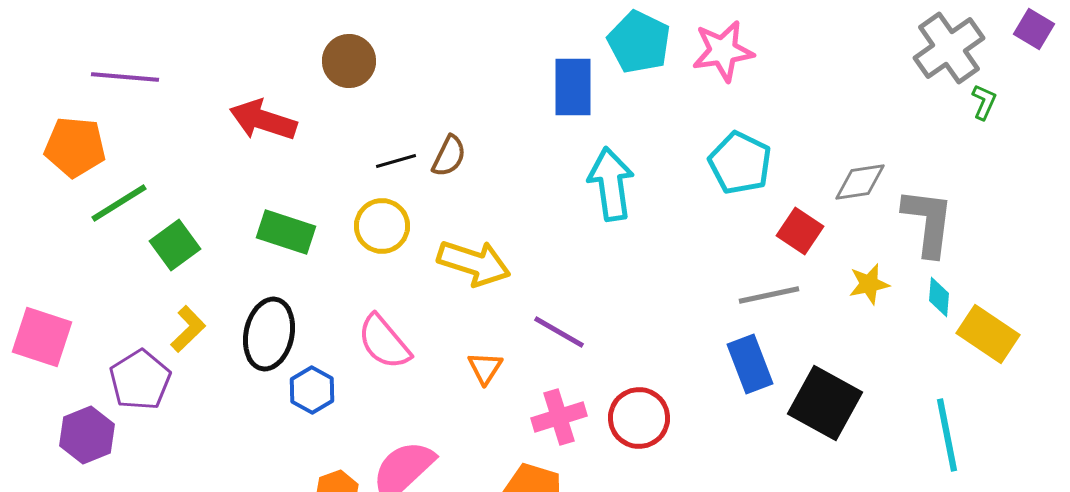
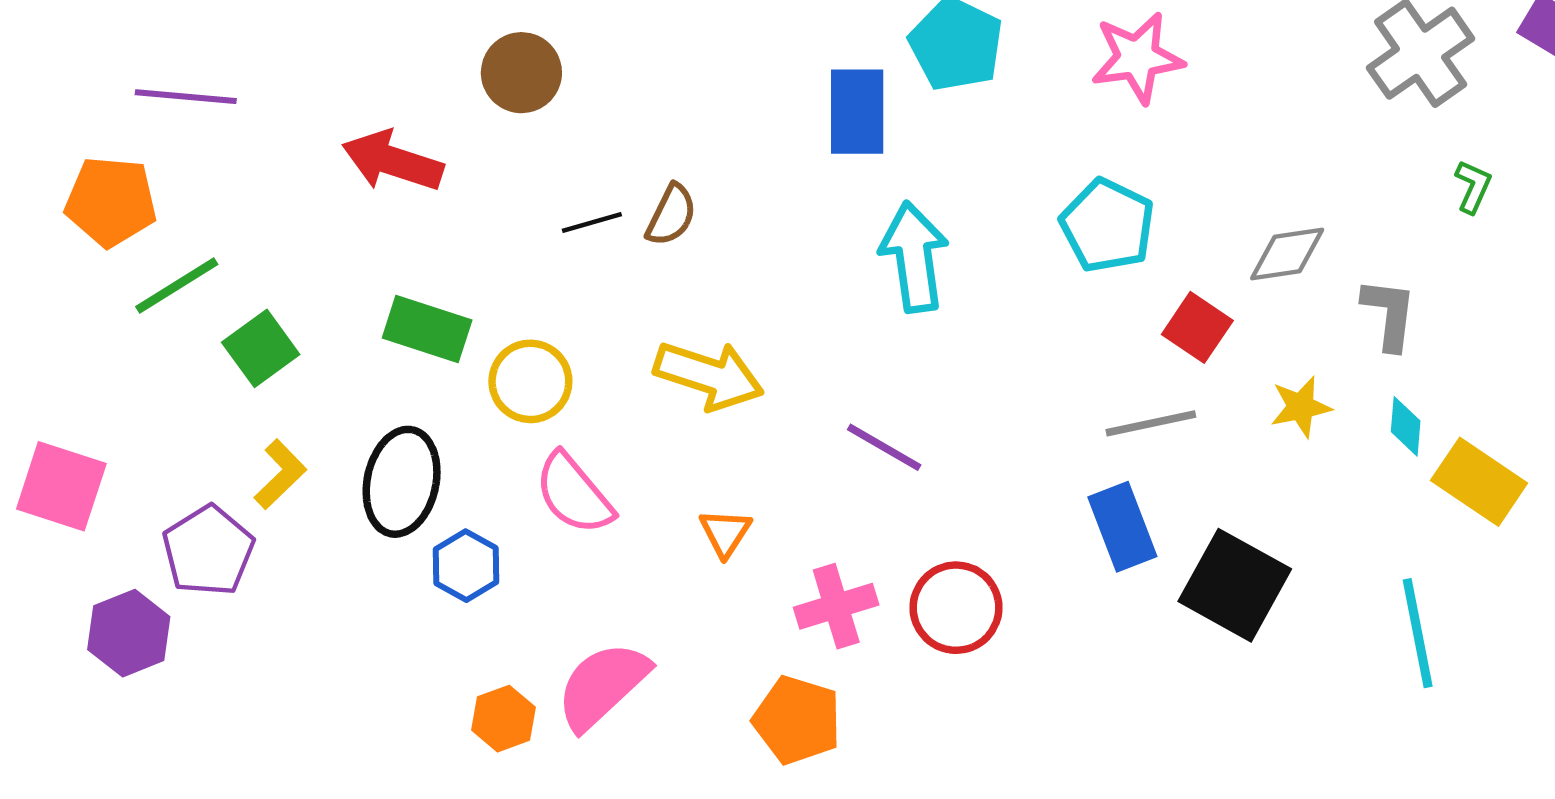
pink star: (723, 51) -> (1137, 58), moved
green L-shape: (984, 102) -> (1473, 187), moved
gray L-shape: (928, 222) -> (1389, 314), size x0.7
yellow circle: (382, 226) -> (530, 381), moved
purple line: (559, 332) -> (884, 447), moved

